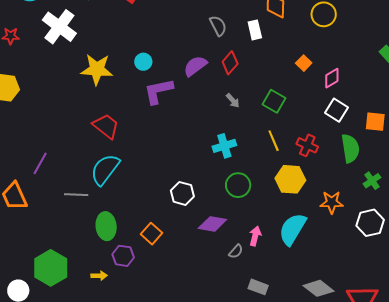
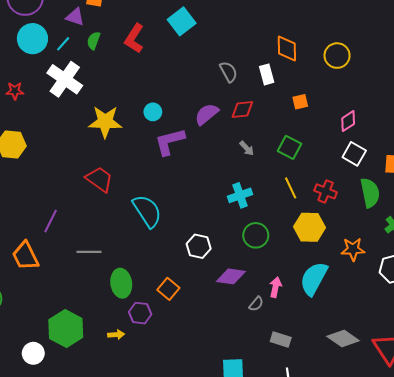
red diamond: (230, 63) -> (242, 109), turned 45
orange square: (304, 63) -> (300, 102), moved, turned 35
red trapezoid: (106, 126) -> (99, 179), moved
cyan semicircle: (105, 169) -> (147, 211), moved, turned 112

